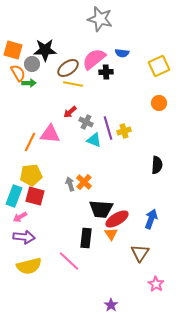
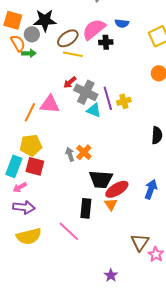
gray cross: (86, 122) -> (86, 92), size x1.6
brown triangle: (140, 253) -> (140, 242), moved

